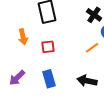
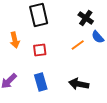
orange line: (92, 48) -> (78, 45), moved

